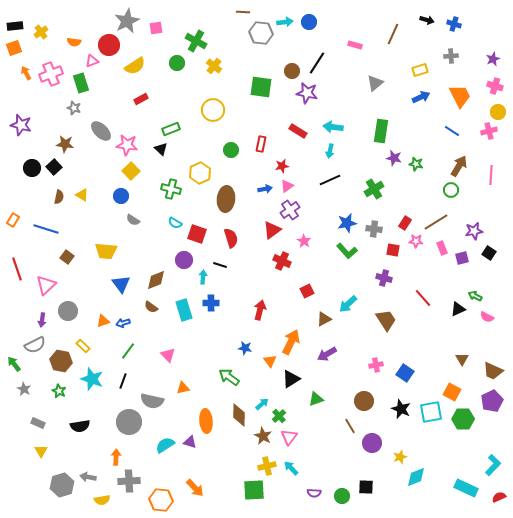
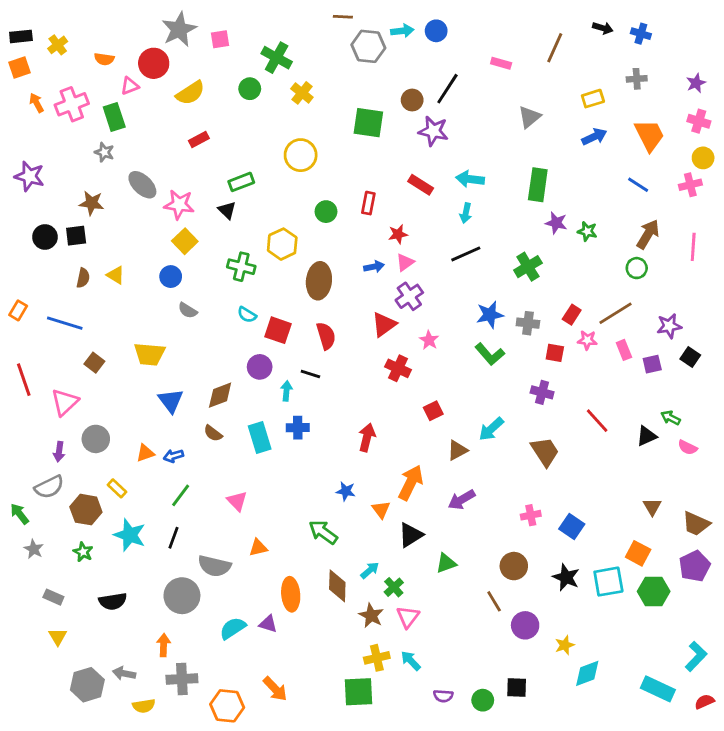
black square: (54, 167) -> (76, 236), turned 35

